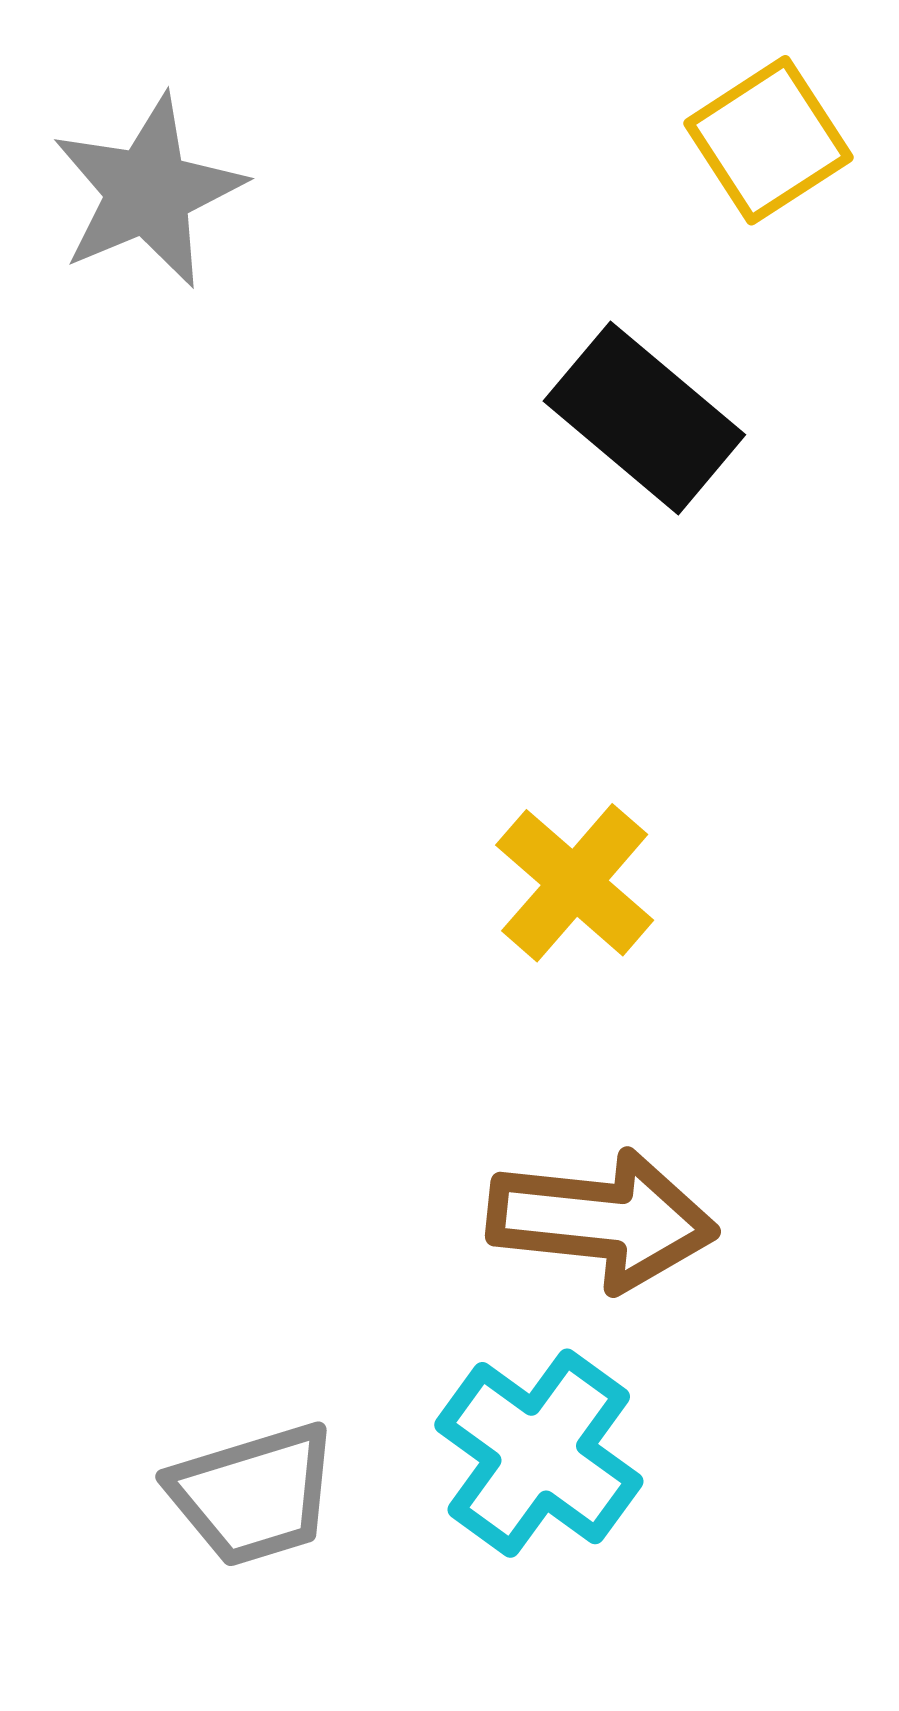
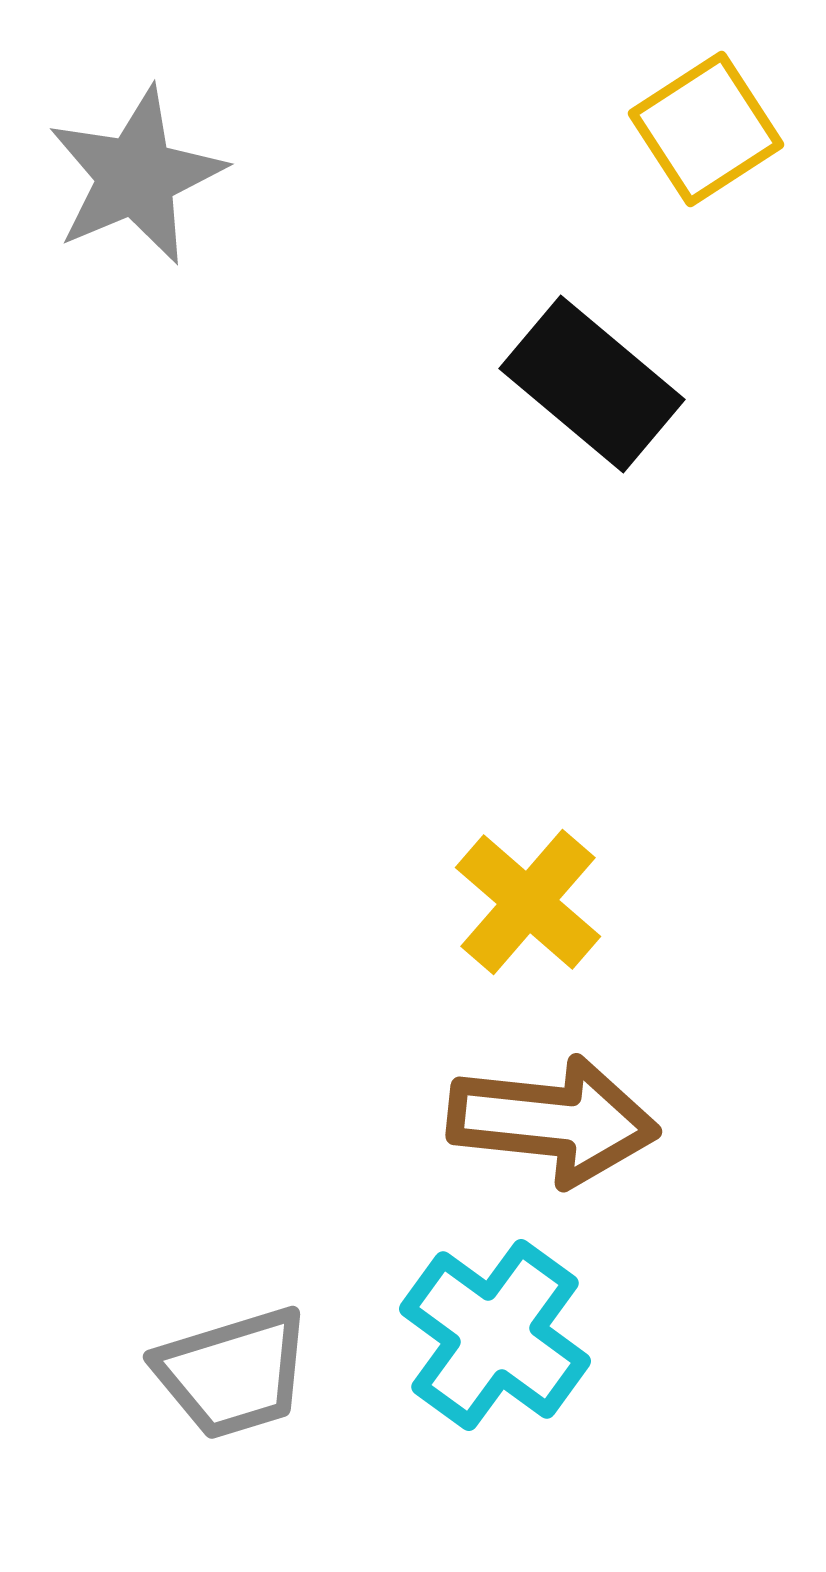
yellow cross: (575, 883) -> (528, 902), moved

